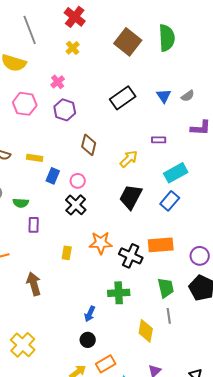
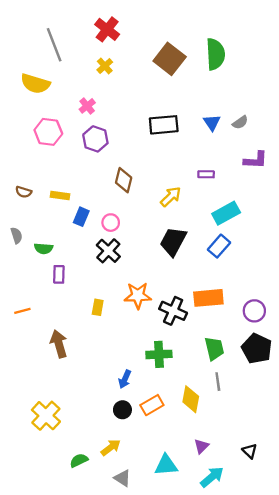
black rectangle: (123, 98) -> (164, 125), turned 30
orange rectangle: (106, 364) -> (152, 405), moved

